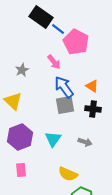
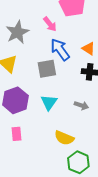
gray star: (22, 70) -> (17, 32), size x1.6
gray square: (65, 105) -> (47, 69), moved

